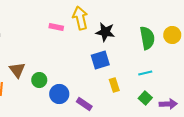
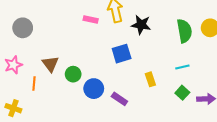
blue square: (100, 60) -> (122, 54), moved

